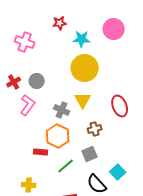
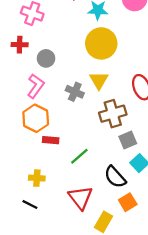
red cross: (14, 82) -> (20, 45), moved, turned 32
brown cross: (95, 129) -> (113, 114), size x1.6
orange hexagon: (58, 136) -> (36, 118), moved
gray square: (90, 154) -> (128, 140), moved

